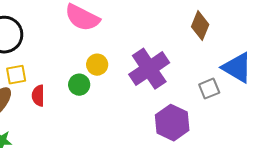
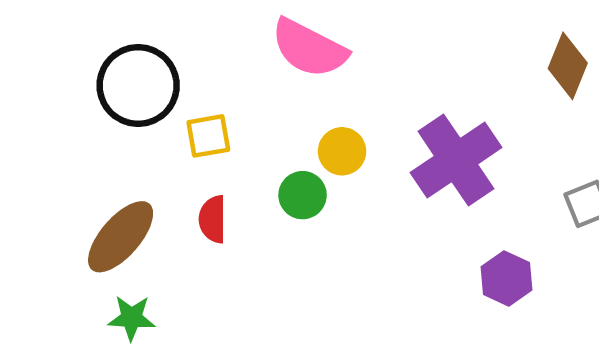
yellow square: (16, 75) -> (208, 136), moved
purple hexagon: (172, 123) -> (506, 278), size x0.7

